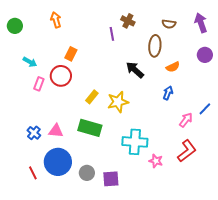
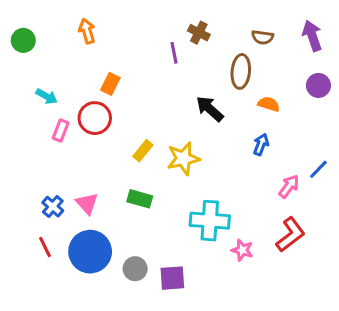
orange semicircle: (173, 67) -> (269, 104), turned -136
green rectangle: (90, 128) -> (140, 199), size x0.7
pink triangle: (56, 131) -> (87, 203), turned 42
red line: (33, 173) -> (45, 247), moved

